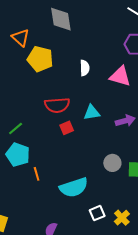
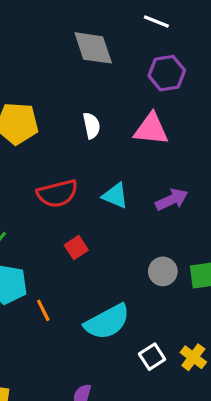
gray diamond: (61, 19) -> (93, 48), moved
cyan triangle: (92, 112) -> (115, 196), turned 42
red square: (67, 128) -> (76, 248), moved

